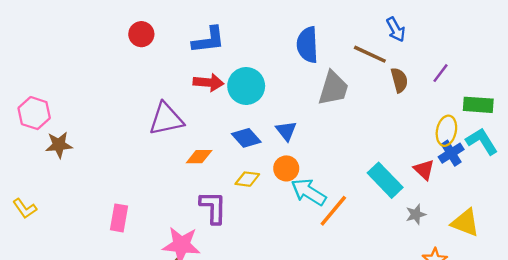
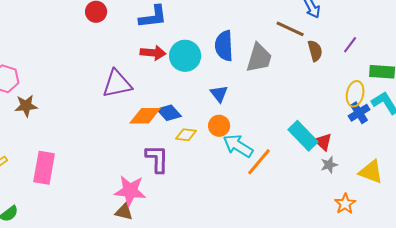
blue semicircle: (307, 45) -> (224, 46), moved
blue diamond: (246, 138) -> (169, 113), moved
orange diamond: (199, 157) -> (145, 116), size x1.4
red triangle: (424, 170) -> (323, 142), moved
pink rectangle: (119, 218) -> (44, 168), moved, size x1.4

